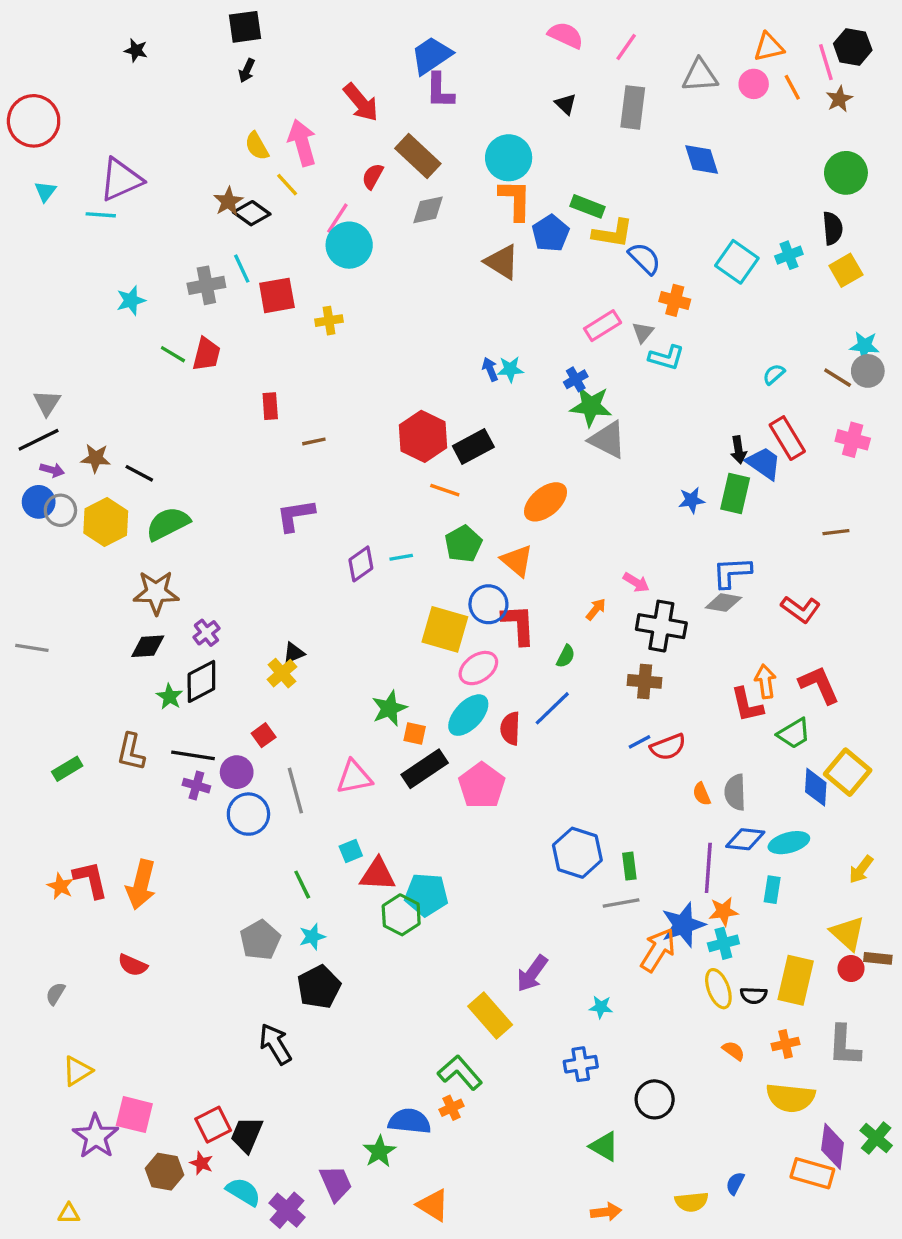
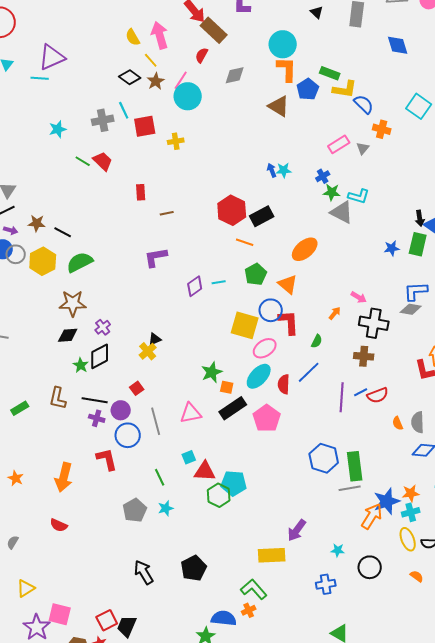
brown rectangle: (418, 156) -> (214, 30), moved
brown star: (228, 201) -> (156, 81), moved
red trapezoid: (206, 354) -> (103, 161), turned -60
cyan L-shape: (666, 358) -> (359, 196), moved
green star: (591, 406) -> (332, 192), size x0.7
green rectangle: (629, 866) -> (355, 466), size x1.8
purple line: (708, 868) -> (342, 397), moved
red L-shape: (91, 880) -> (107, 459), moved
black pentagon: (319, 987) -> (194, 568), moved
yellow rectangle: (490, 1015) -> (272, 555), turned -52
black circle: (655, 1099) -> (370, 567), moved

